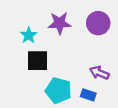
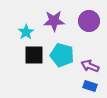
cyan pentagon: (58, 90) -> (62, 55), moved
blue rectangle: (88, 95) -> (90, 86), moved

